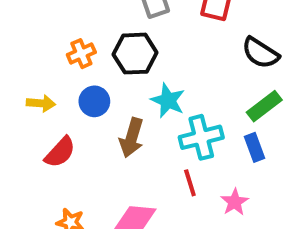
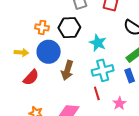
orange cross: (81, 54) -> (42, 27), turned 32
cyan star: (168, 100) -> (98, 43), moved
blue circle: (94, 101) -> (49, 52), size x1.5

